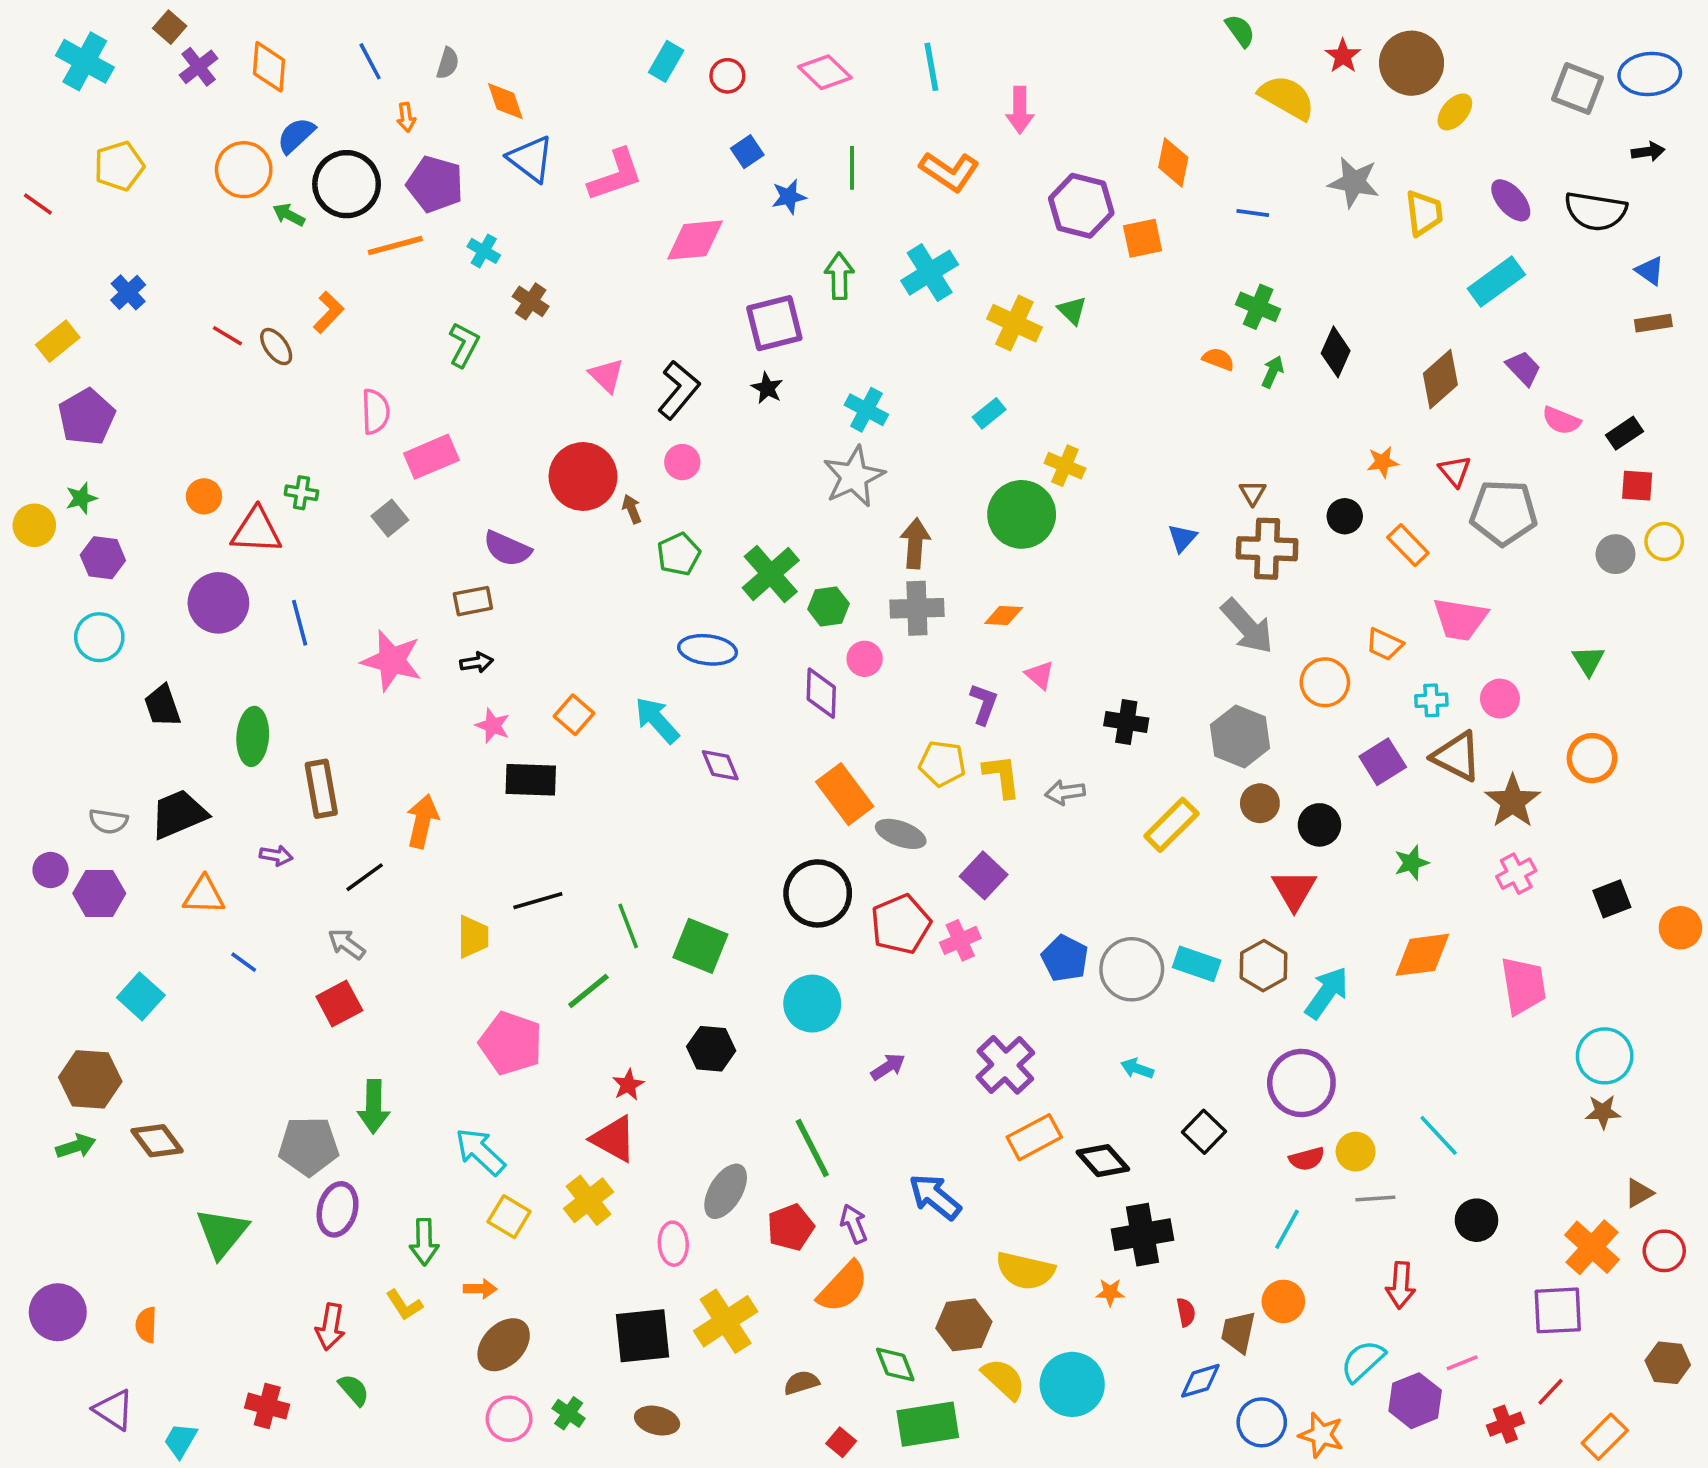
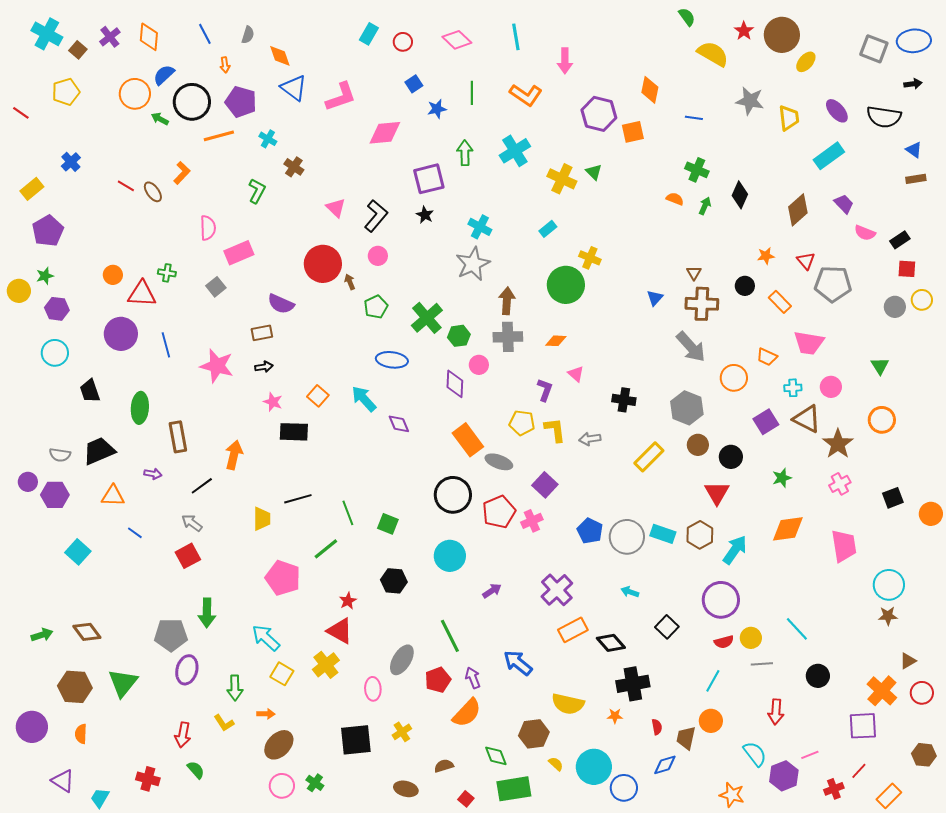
brown square: (170, 27) -> (78, 50), moved
green square: (700, 946) -> (388, 524), size x0.7
brown hexagon: (90, 1079) -> (75, 687), moved
yellow cross: (726, 1321) -> (402, 732), size x0.6
cyan semicircle: (1363, 1361) -> (755, 754), turned 96
yellow semicircle: (1004, 1379) -> (556, 764), size x0.6
brown ellipse: (657, 1421) -> (406, 789), moved
blue circle: (1262, 1422) -> (624, 788), moved

